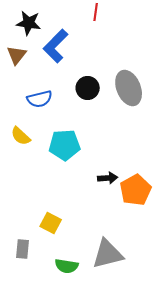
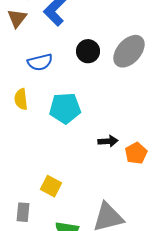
gray ellipse: (129, 88) -> (129, 51), turned 64
yellow semicircle: (21, 136) -> (21, 99), turned 40
orange pentagon: (136, 190) -> (136, 153), size x0.7

